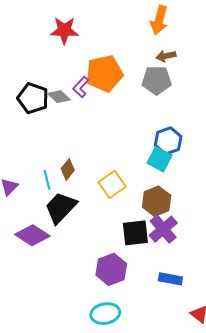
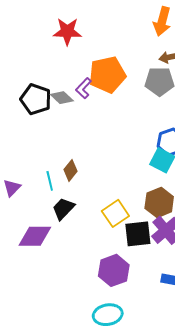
yellow square: (112, 184) -> (115, 213), moved
black trapezoid: (61, 208) -> (63, 209), size x0.7
purple diamond: (32, 235) -> (35, 236), turned -32

